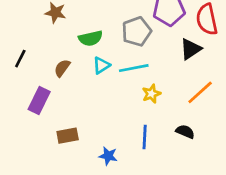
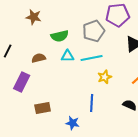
cyan triangle: (101, 65) -> (68, 56), turned 32
brown semicircle: (62, 68) -> (39, 58), turned 40
blue line: (145, 137) -> (92, 103), moved

